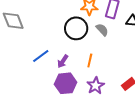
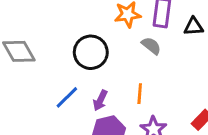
black circle: (76, 28) -> (91, 52), moved

